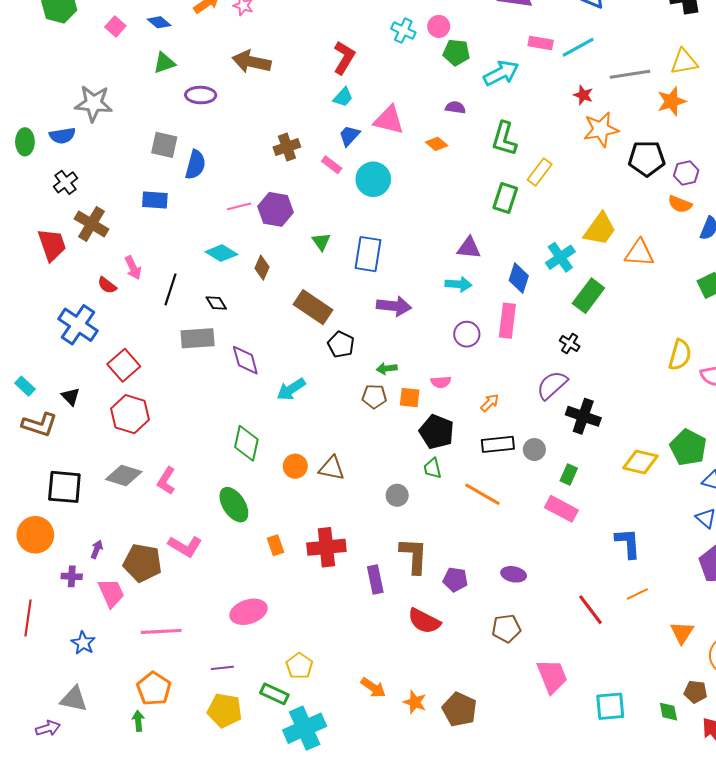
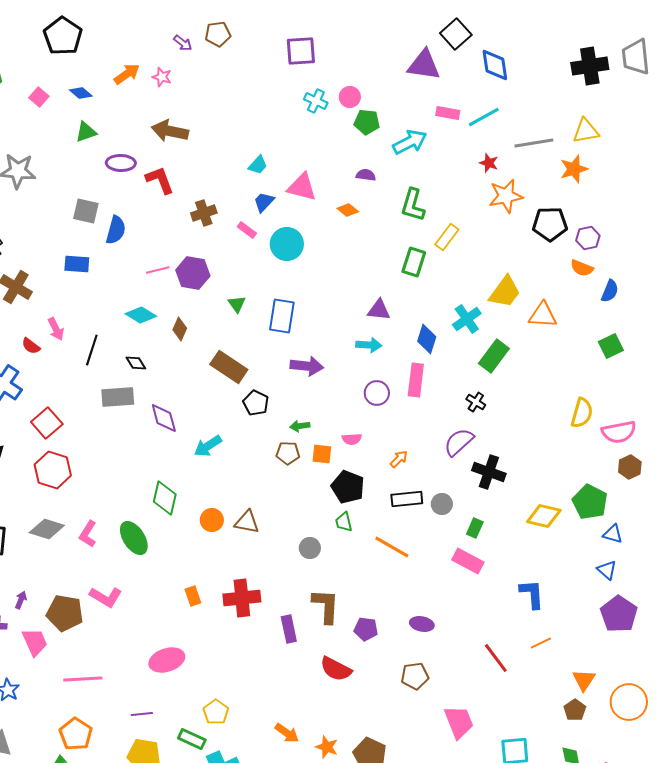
red L-shape: (344, 58) -> (160, 180), moved, turned -52
green ellipse: (234, 505) -> (134, 538), moved
brown pentagon: (695, 692) -> (575, 710), moved, turned 30

